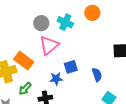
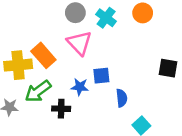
pink triangle: (49, 45) -> (79, 43), turned -45
blue semicircle: (97, 75) -> (122, 98), moved
green arrow: (25, 89) -> (38, 91), size x1.5

